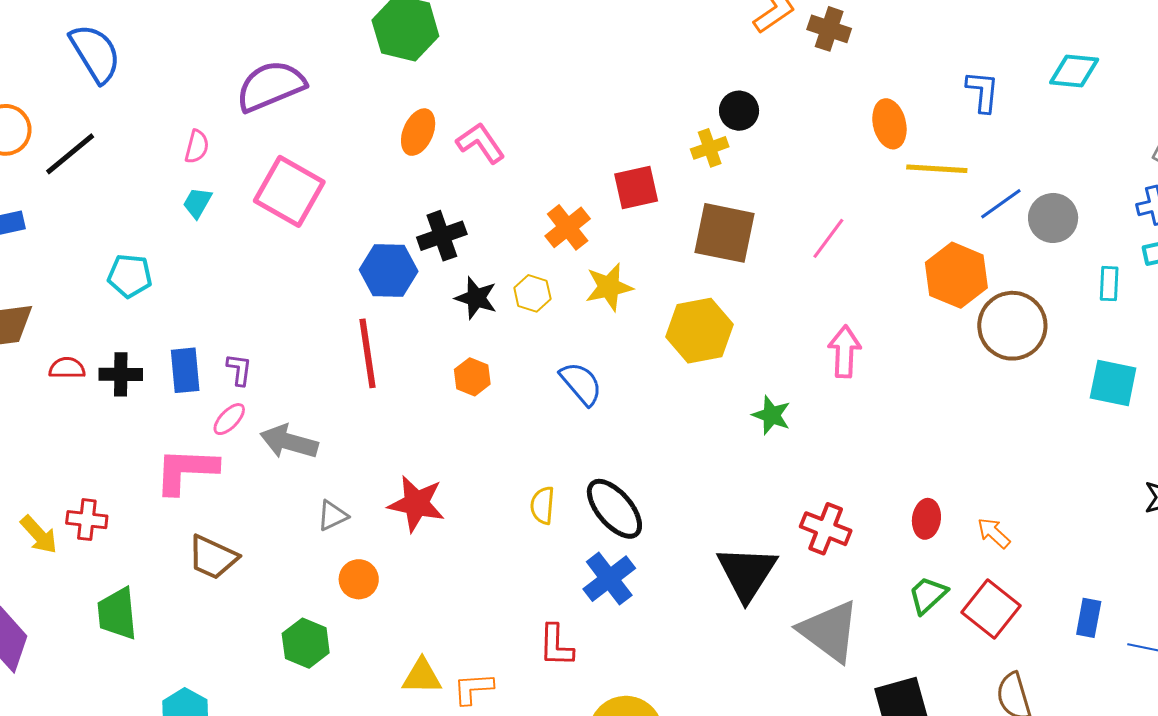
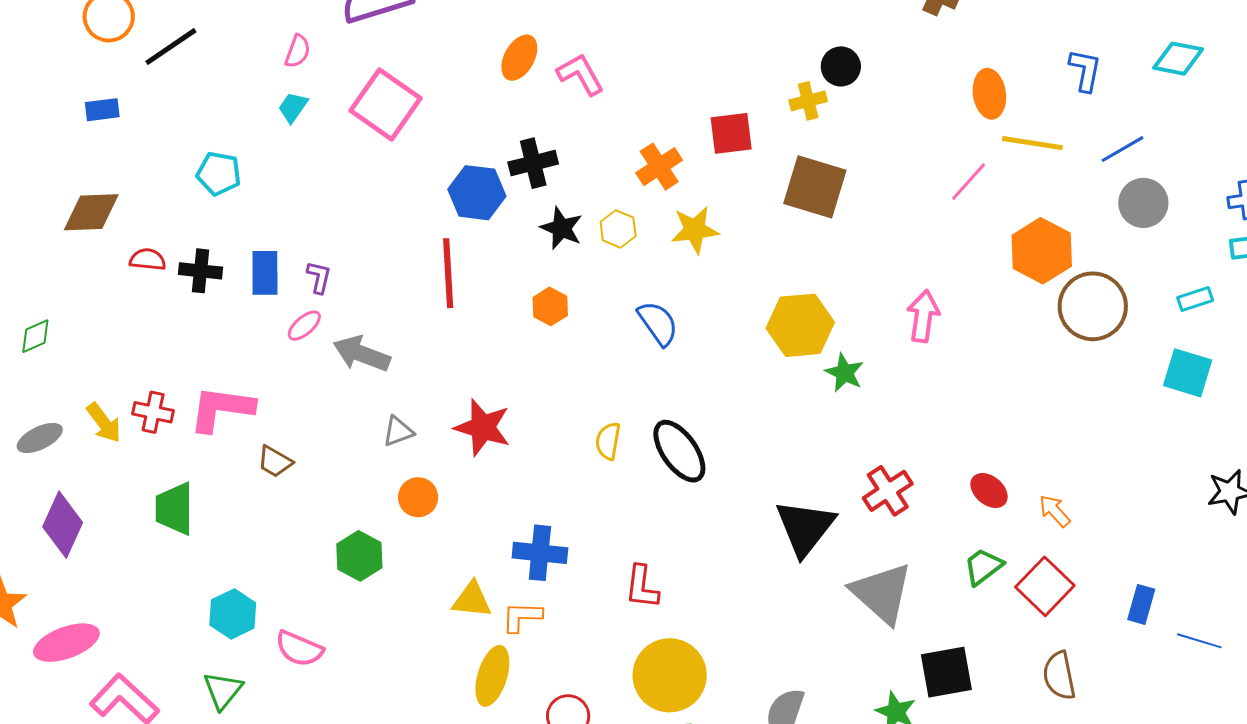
blue line: (1001, 204) -> (1122, 149), moved
pink line: (828, 238) -> (969, 182), moved
cyan rectangle: (1109, 284) -> (1195, 299), moved, turned 64
yellow hexagon: (700, 331) -> (800, 325), moved
pink L-shape: (186, 471) -> (221, 409), moved
red ellipse: (926, 519) -> (989, 490), turned -63
red cross: (826, 529) -> (888, 491), turned 30
brown trapezoid: (213, 557) -> (275, 462), size x0.7
blue cross: (609, 579) -> (540, 553), moved, turned 38
red L-shape: (556, 645) -> (642, 587), moved

